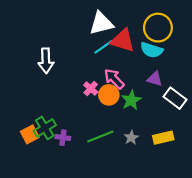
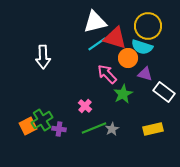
pink cross: (91, 88) -> (85, 106), moved
orange circle: (109, 95) -> (128, 58), moved
gray star: (131, 138) -> (112, 129), moved

